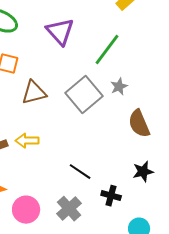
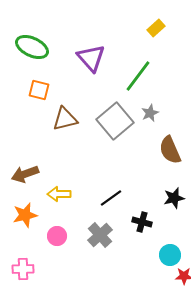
yellow arrow: (27, 141) -> (59, 194), moved
black line: (80, 172) -> (111, 198), turned -70
pink circle: (26, 210) -> (57, 236), size x0.7

